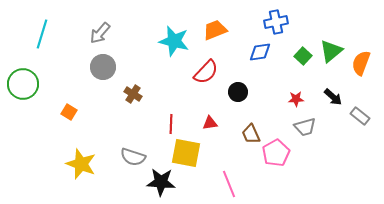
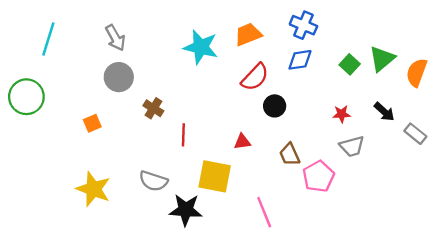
blue cross: (276, 22) -> (303, 25), moved, turned 35
gray arrow: (100, 33) -> (115, 38), turned -70
red semicircle: (206, 72) -> (255, 77), moved
orange square: (69, 112) -> (92, 123), moved, turned 35
red line: (171, 124) -> (183, 135), moved

